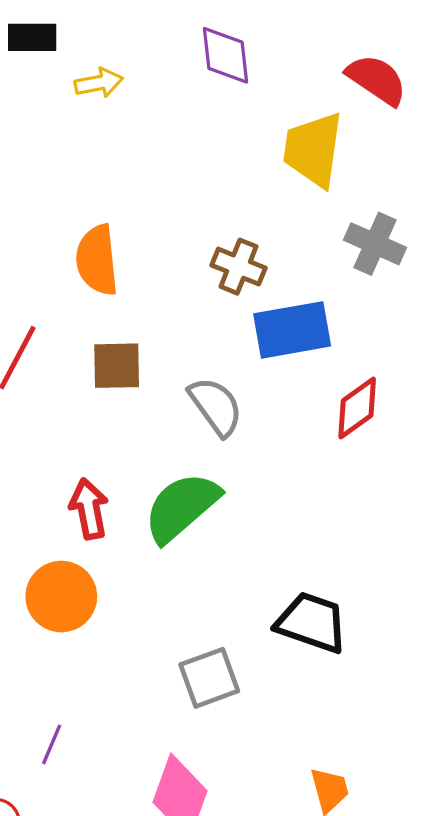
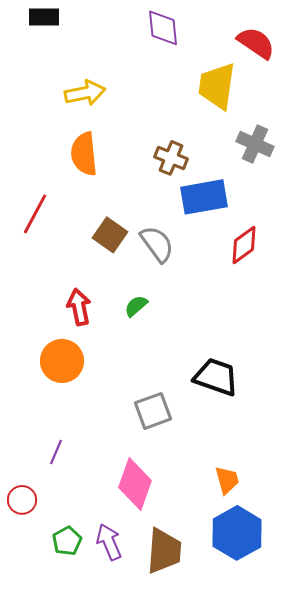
yellow arrow: (99, 83) -> (85, 93), moved, size x1.4
brown square: (117, 366) -> (110, 235), moved, turned 36
green semicircle: (182, 507) -> (136, 306), size x0.5

